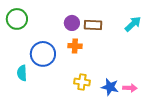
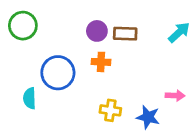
pink arrow: (130, 88) -> (175, 96), moved

